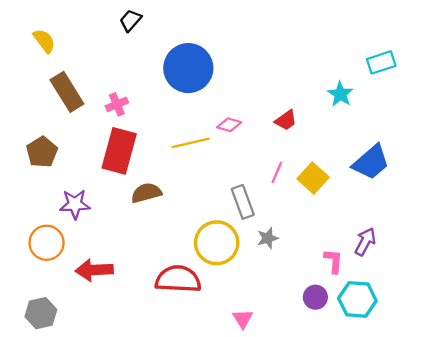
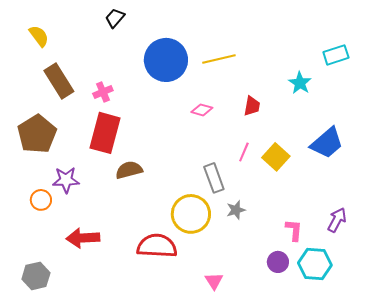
red trapezoid: (286, 120) -> (252, 106), turned -45
yellow line: (191, 143) -> (219, 59), moved
brown pentagon: (42, 152) -> (37, 134), size x1.4
purple arrow: (365, 242) -> (337, 220), moved
orange circle: (47, 243) -> (41, 200), moved, size x0.7

